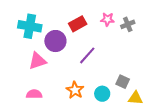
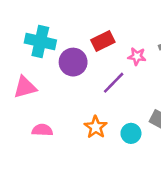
pink star: (107, 19) -> (137, 56), moved
pink triangle: (37, 61) -> (25, 87), moved

